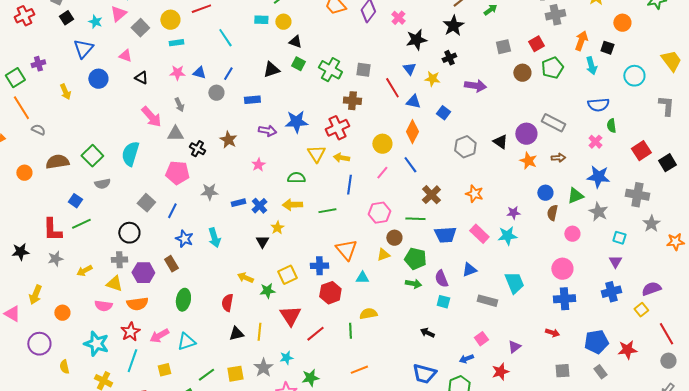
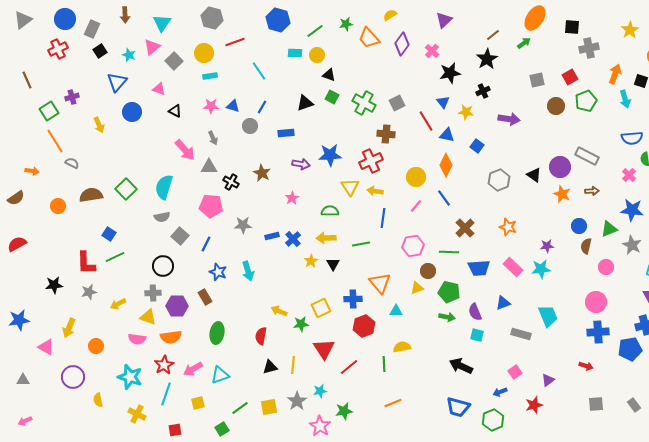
gray square: (363, 70) -> (397, 103), turned -35
gray semicircle: (102, 184) -> (162, 217), moved
black triangle: (262, 242) -> (333, 264), moved
black arrow: (427, 333) -> (461, 366), size x1.6
blue pentagon: (596, 342) -> (630, 349), moved

